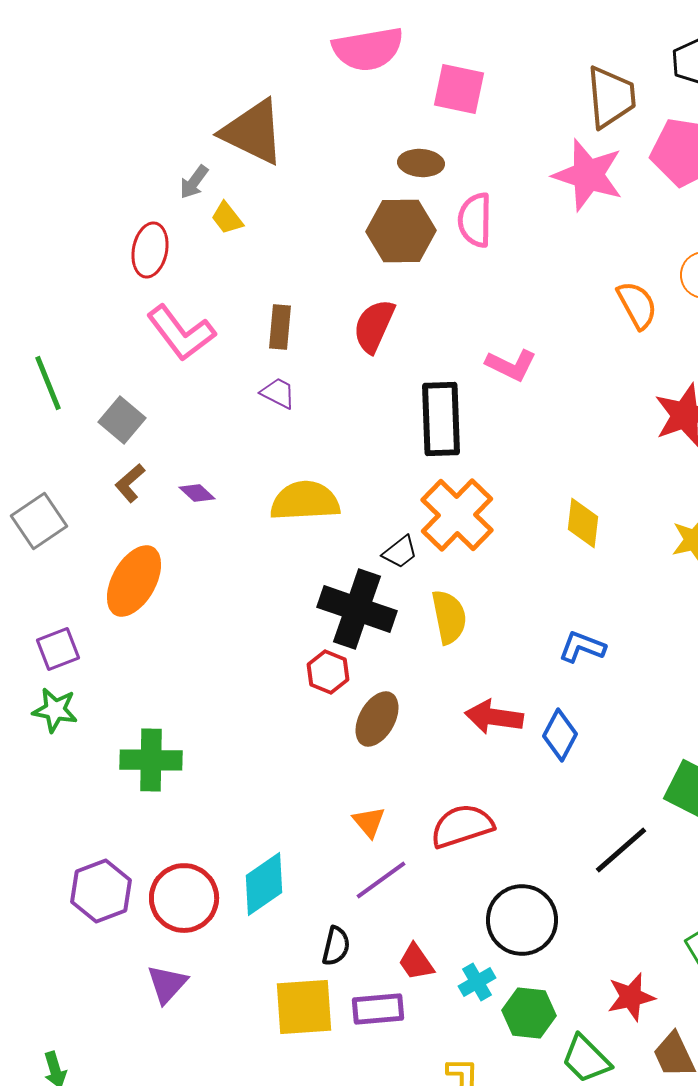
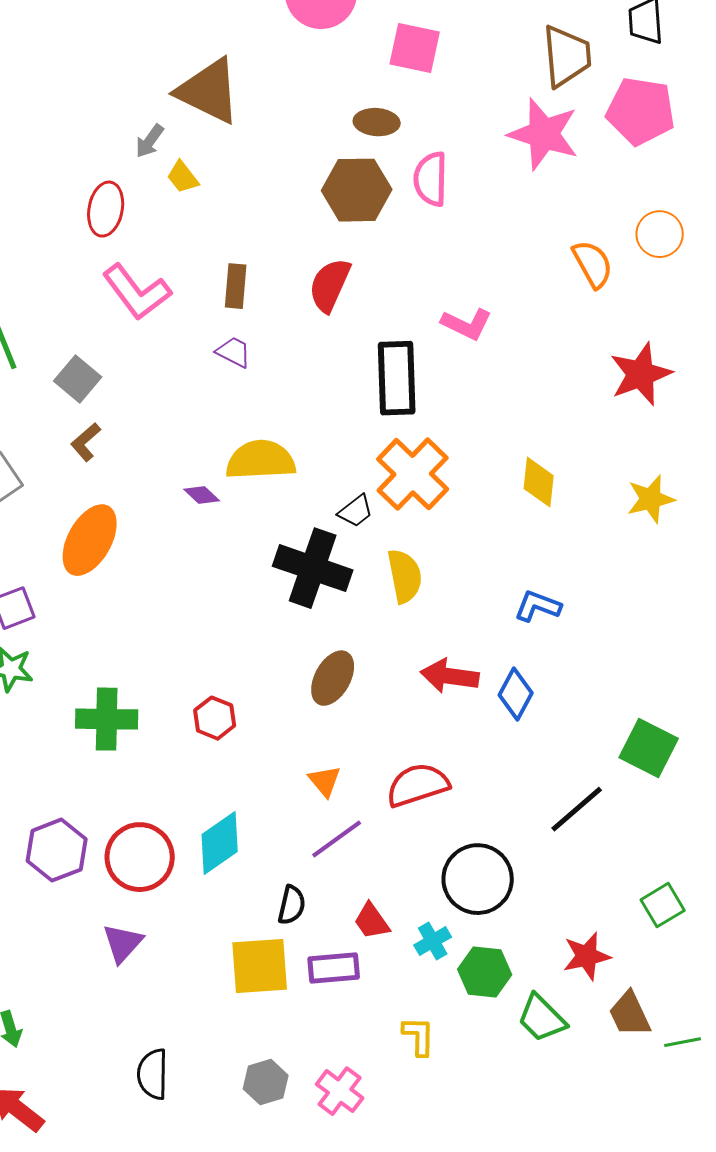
purple diamond: (197, 493) -> (202, 495), moved
red hexagon: (328, 672) -> (215, 718), moved

